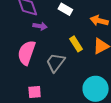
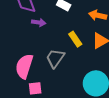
pink semicircle: (27, 53) -> (24, 66), moved

